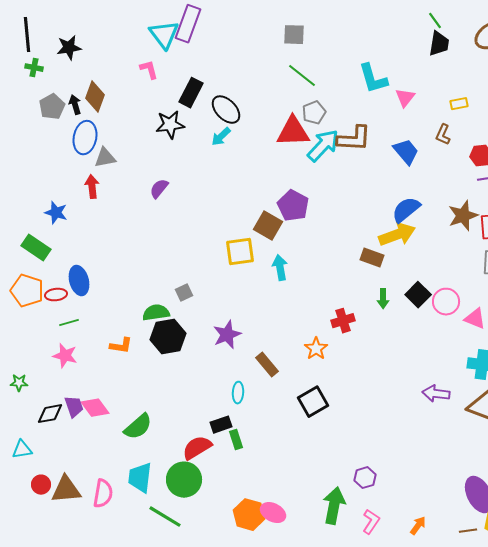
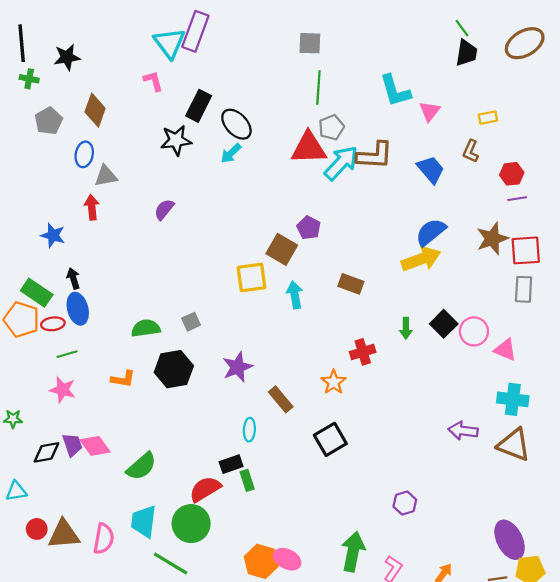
green line: (302, 76) -> (318, 87), turned 56
black arrow: (75, 105) -> (73, 279), moved
blue ellipse: (85, 138) -> (84, 154), size x0.7
purple pentagon: (293, 206) -> (309, 228), size x0.7
green rectangle: (36, 248) -> (37, 293), moved
brown rectangle: (372, 258) -> (351, 284), moved
green semicircle: (156, 313) -> (146, 328), moved
purple hexagon: (365, 478) -> (405, 503), moved

